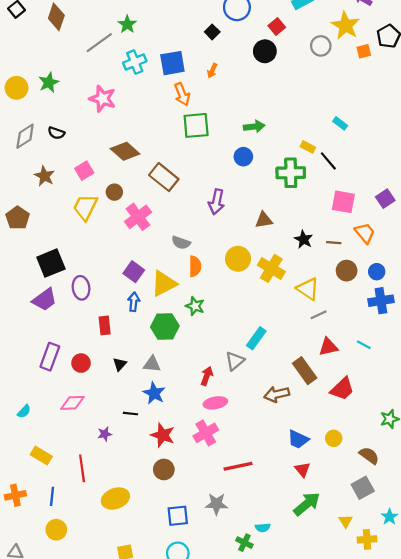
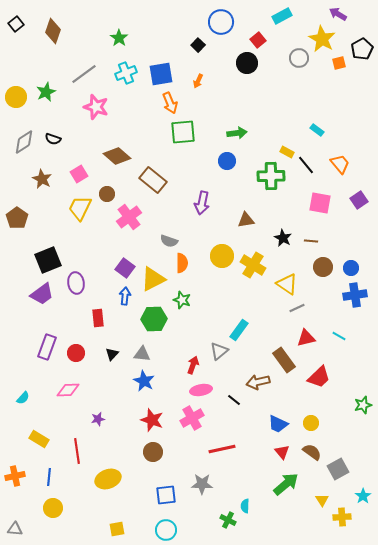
gray line: (99, 43) -> (84, 74), moved
orange trapezoid: (365, 233) -> (340, 164), moved
black line: (130, 414) -> (234, 400), moved, turned 32
brown semicircle: (369, 456) -> (312, 452), moved
cyan semicircle: (263, 528) -> (245, 506), turned 96

